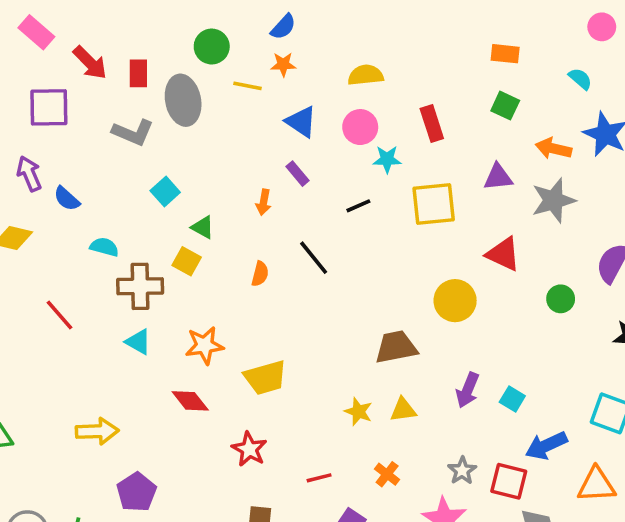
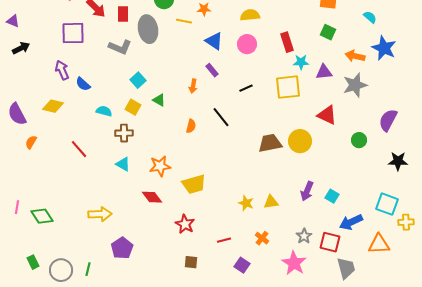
cyan star: (387, 159) -> (301, 62), moved
yellow square: (187, 261) -> (133, 107), moved
brown cross: (140, 286) -> (124, 133), size x0.7
brown trapezoid: (396, 347) -> (270, 143), moved

